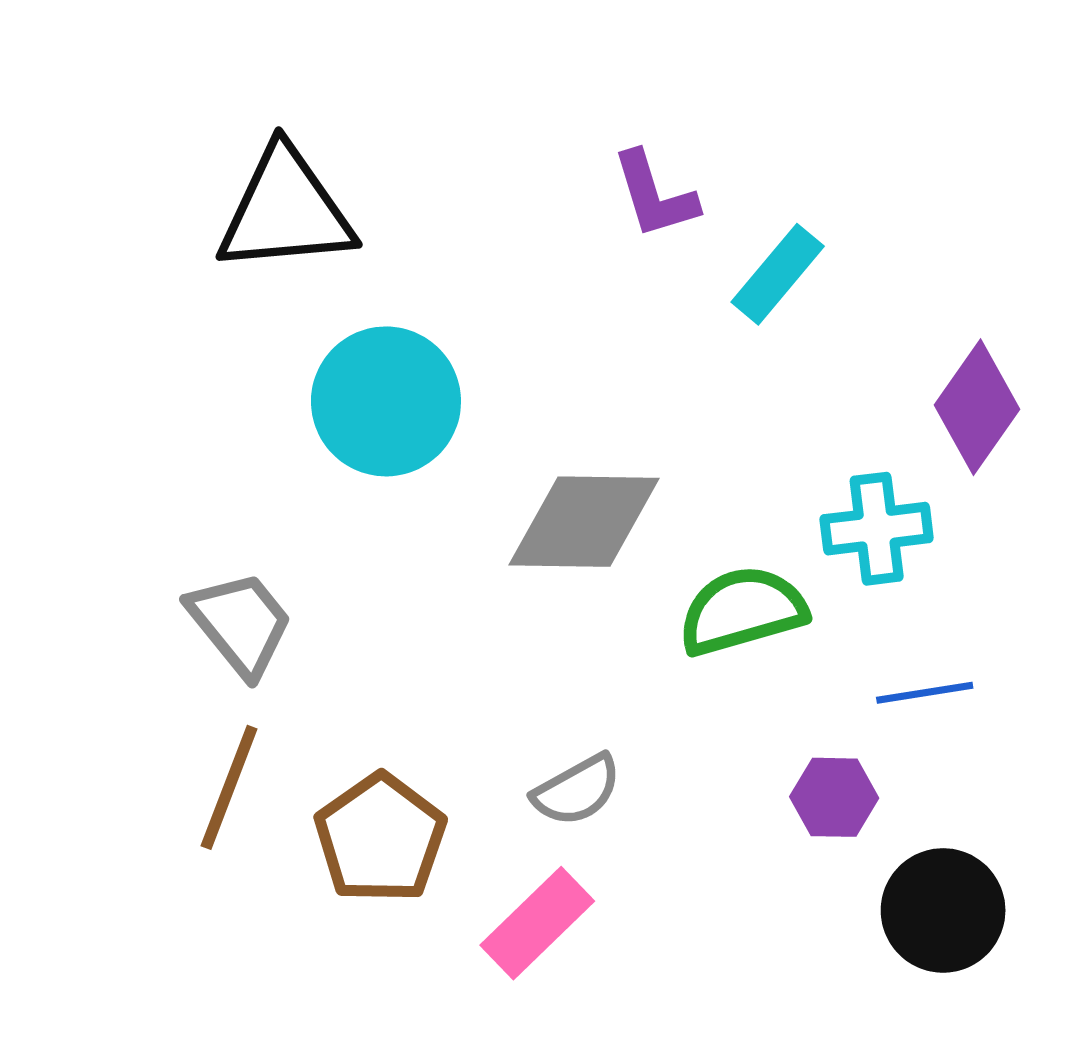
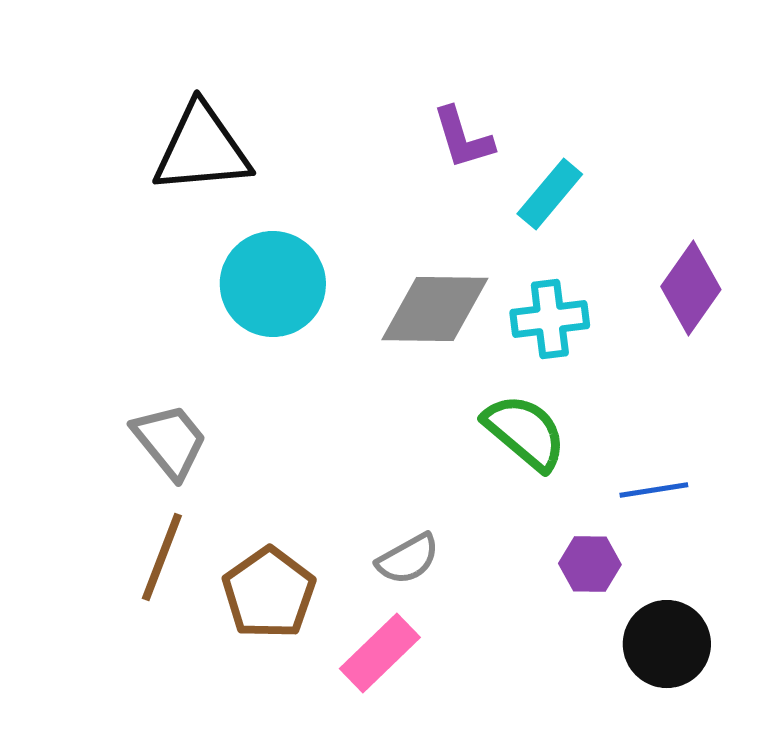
gray diamond: (584, 522) -> (435, 309), moved
cyan cross: (877, 529) -> (550, 319), moved
green semicircle: (742, 611) -> (525, 432), turned 56

